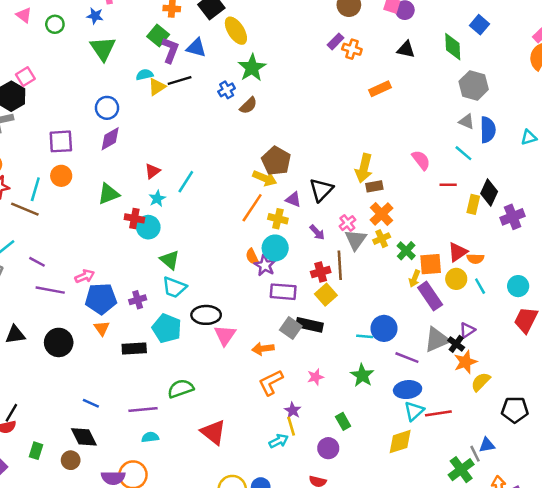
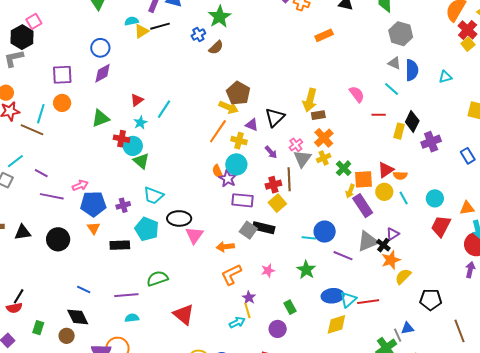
green triangle: (170, 260) -> (141, 161), moved
blue ellipse: (408, 390) -> (333, 296), moved

